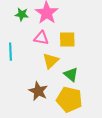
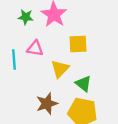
pink triangle: (41, 38) -> (35, 48), moved
brown star: (38, 91) -> (47, 104), turned 30

